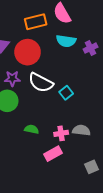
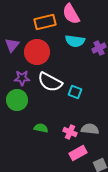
cyan square: (66, 93) -> (75, 92), turned -32
pink cross: (61, 133) -> (70, 132), turned 32
pink rectangle: (53, 154) -> (78, 153), moved

